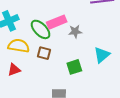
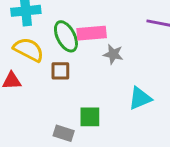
brown square: (44, 53) -> (60, 71), turned -32
green square: (74, 67) -> (90, 117), moved

